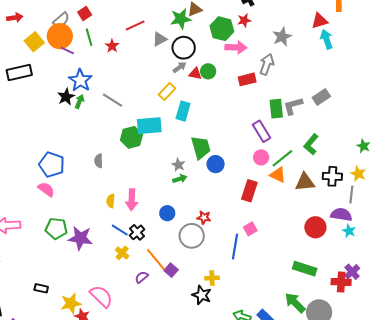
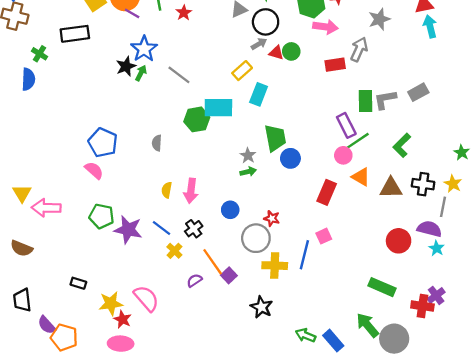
green line: (282, 158) -> (357, 141), moved
blue line: (120, 230) -> (161, 228), moved
yellow cross: (212, 278) -> (275, 266), moved, size x1.5

